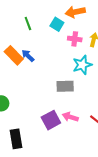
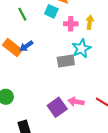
blue arrow: (28, 56) -> (26, 46), turned -72
gray rectangle: (65, 86) -> (66, 61), moved

